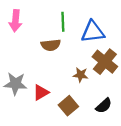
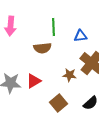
blue triangle: (93, 32) -> (81, 36), size x0.6
red triangle: (41, 92) -> (34, 81), moved

